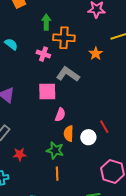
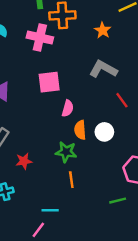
pink cross: (43, 54) -> (40, 38), size x1.5
gray L-shape: (68, 74) -> (103, 69), moved
red line: (104, 127) -> (122, 100), moved

